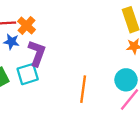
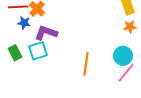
purple L-shape: (37, 53) -> (46, 33), turned -90

